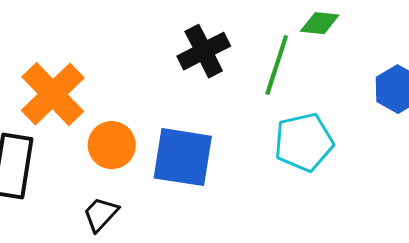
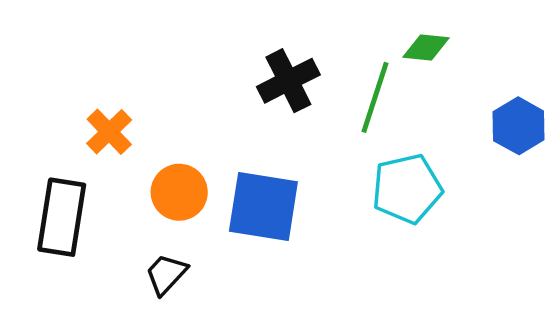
orange cross: (53, 94) -> (109, 132), size x0.6

